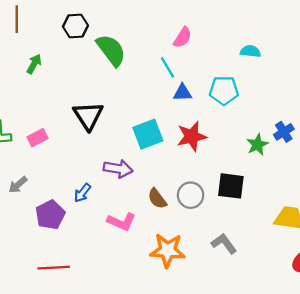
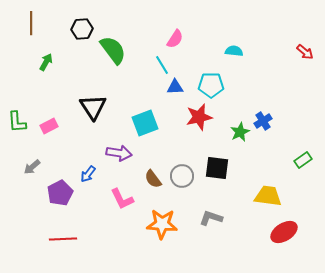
red star: (192, 136) -> (199, 117), moved
pink L-shape: (122, 222) -> (122, 199), turned 40
gray L-shape: (224, 243) -> (211, 218), turned -35

